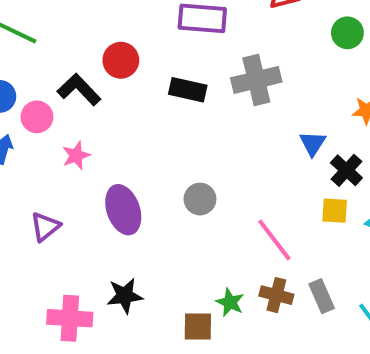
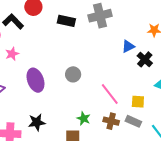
blue triangle: (313, 143) -> (128, 46), turned 32
yellow square: (335, 211) -> (138, 102), moved
gray rectangle: (322, 296) -> (133, 121), turned -42
green star: (230, 302) -> (84, 118), moved

